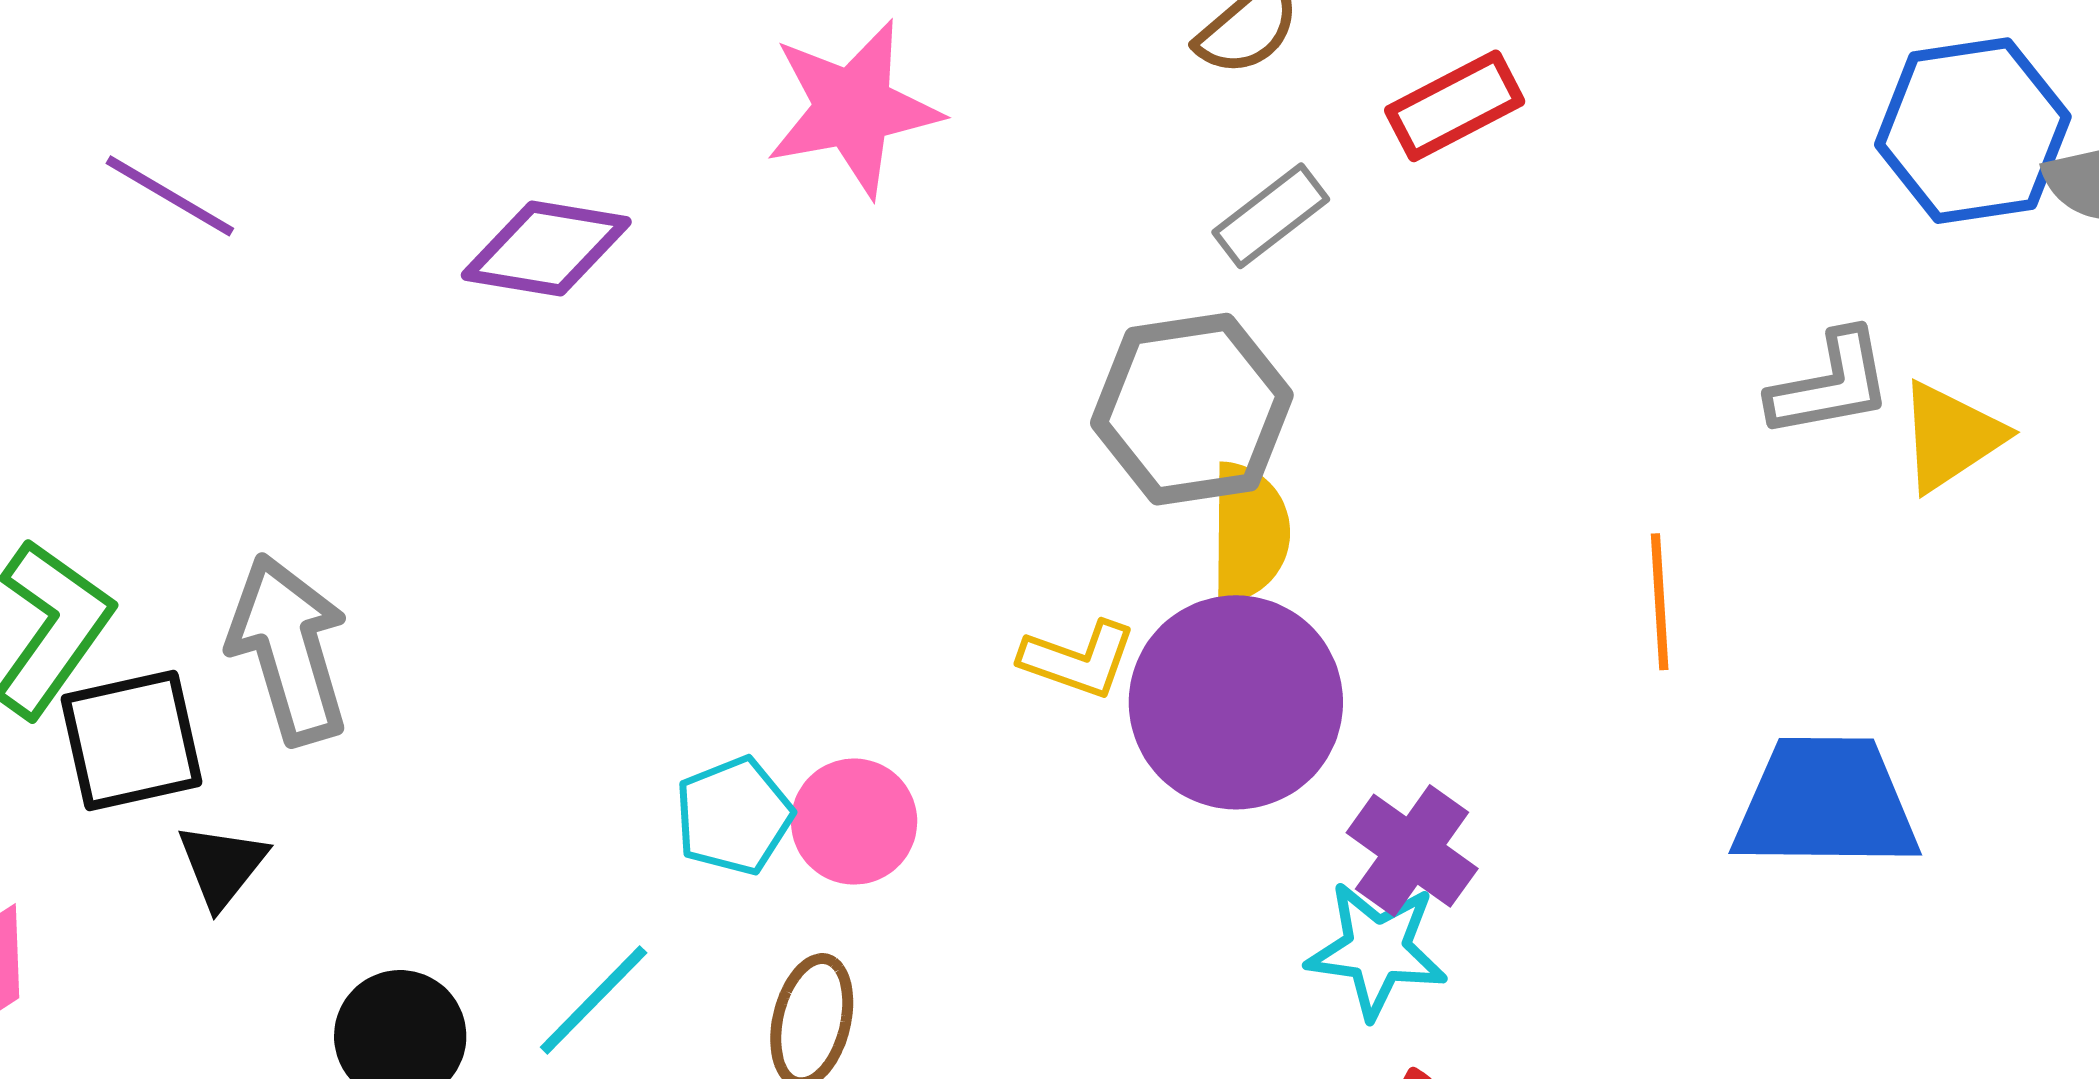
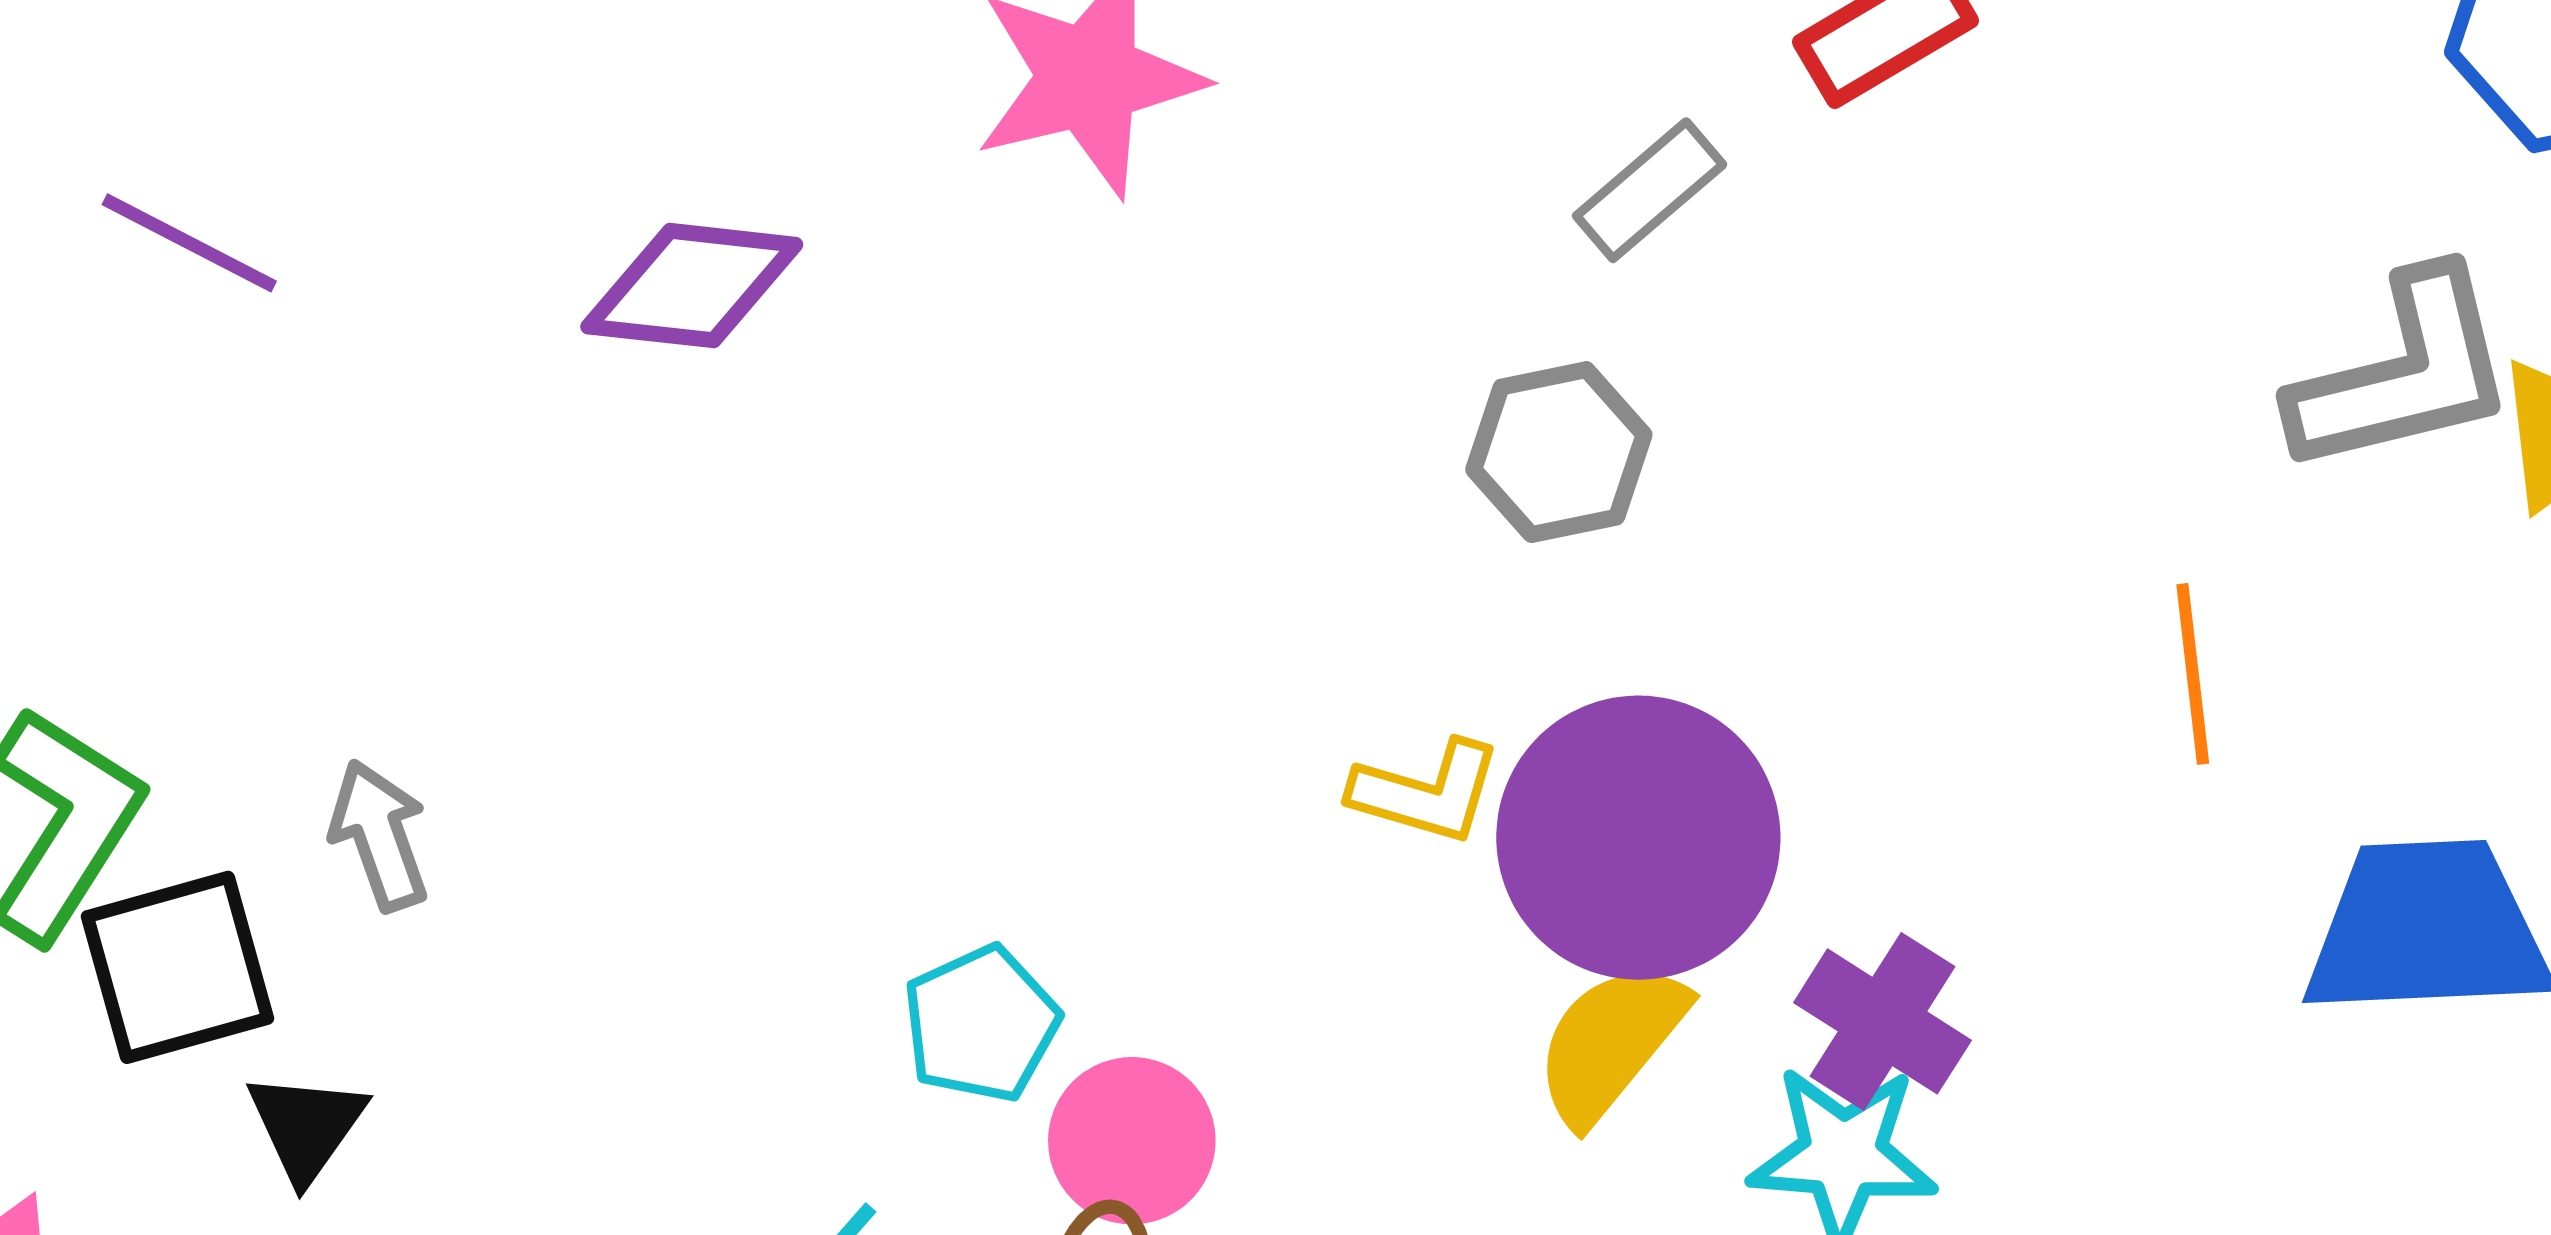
gray L-shape: (1831, 384) -> (2404, 373), size x1.4
gray hexagon: (1192, 409) -> (1559, 452), size x0.7
yellow semicircle: (1249, 533) -> (1611, 1043), moved, turned -138
gray arrow: (289, 649) -> (379, 835), size x0.6
pink circle: (854, 822) -> (1132, 1141), moved

